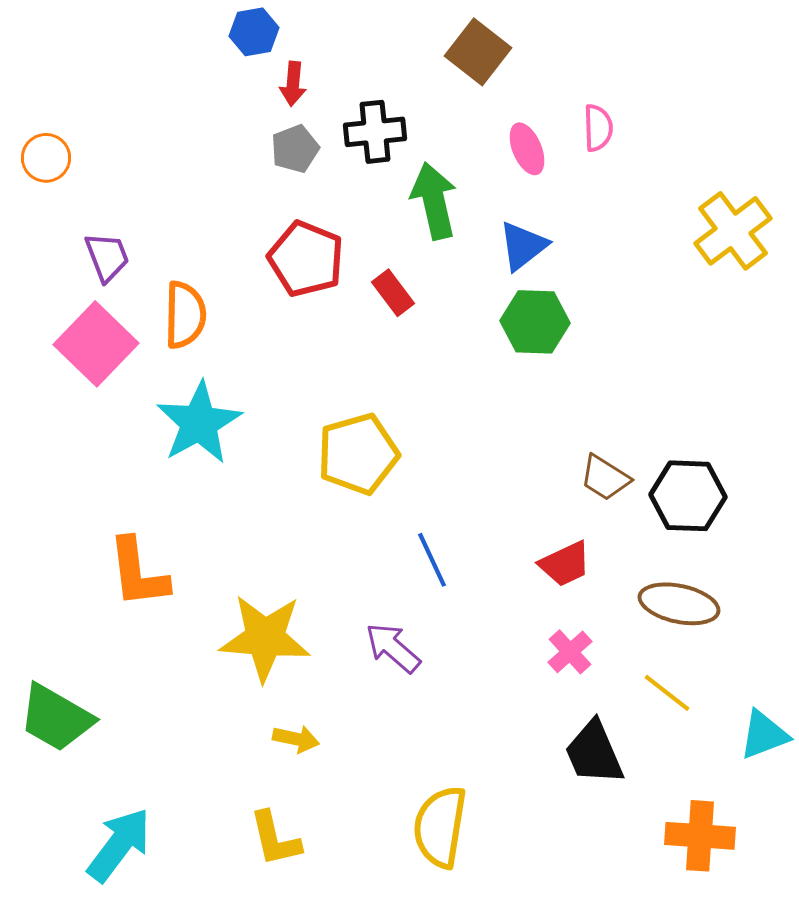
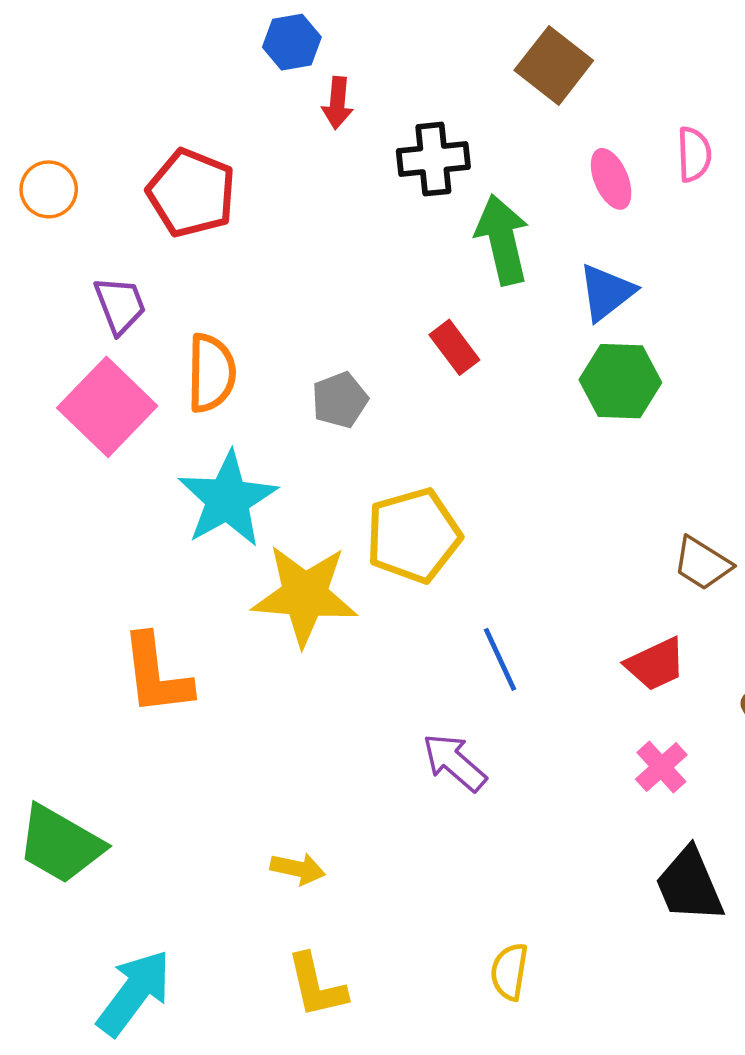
gray pentagon: (295, 149) -> (340, 400), moved
red pentagon: (306, 259) -> (191, 193), moved
yellow star: (265, 638) -> (305, 595), moved
yellow arrow: (296, 739) -> (298, 869), moved
yellow semicircle: (440, 827) -> (509, 972), size x0.6

